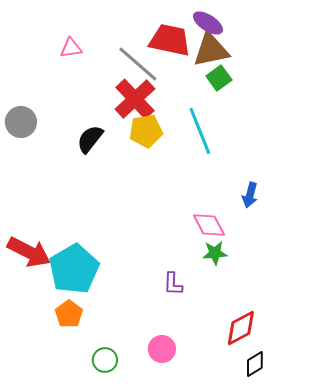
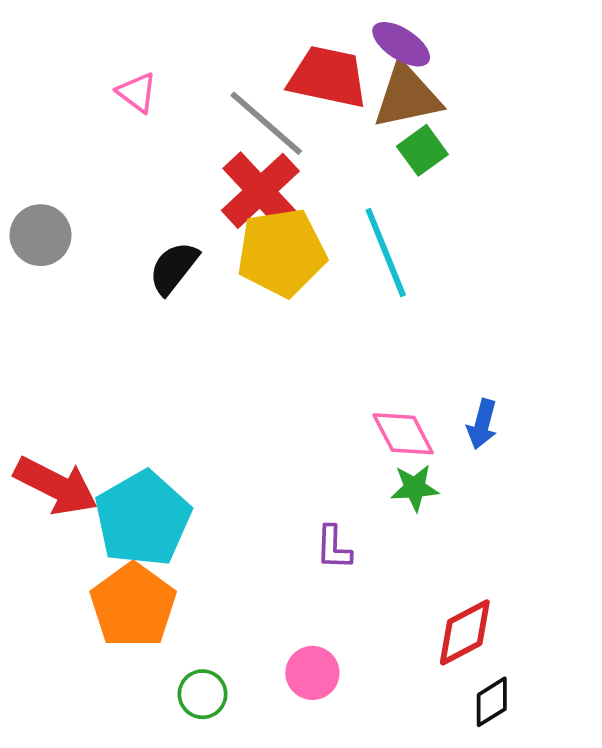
pink triangle: (71, 48) -> (137, 92), turned 45
yellow pentagon: (146, 131) -> (282, 252), size x1.4
blue arrow: (250, 195) -> (482, 424), moved
orange pentagon: (69, 314) -> (133, 605), size x1.6

